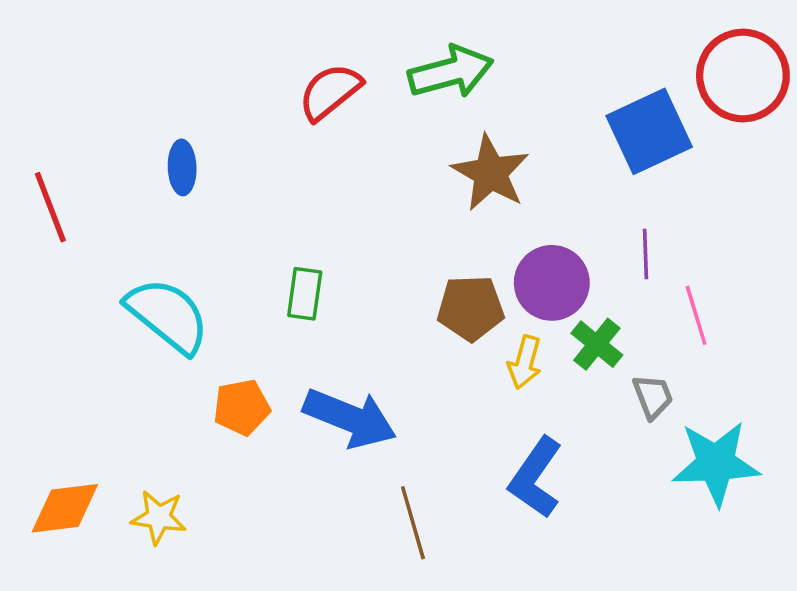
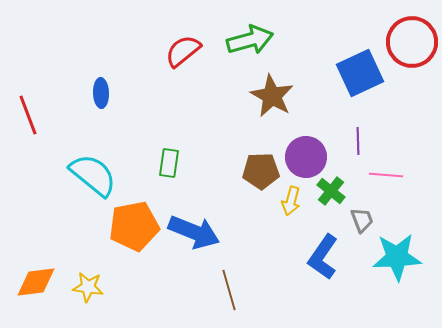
pink line: (696, 315) -> (386, 175), turned -68
orange pentagon: (242, 407) -> (134, 226), size x1.6
blue L-shape: (536, 478) -> (323, 257), moved

